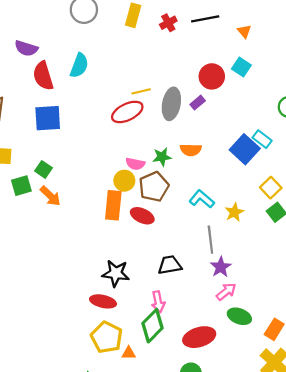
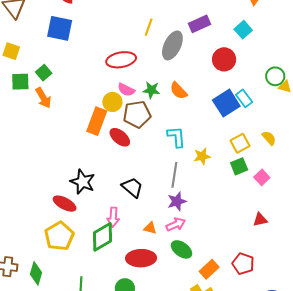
red circle: (212, 76) -> (224, 59), moved
yellow line: (141, 91) -> (149, 27), turned -72
purple rectangle: (198, 103) -> (200, 24), moved, size x1.5
red ellipse: (127, 112) -> (121, 60), moved
orange semicircle: (191, 150) -> (178, 91), turned 30
cyan L-shape: (202, 199) -> (176, 137), turned 30
black trapezoid: (170, 265) -> (132, 187), turned 35
orange triangle: (129, 353) -> (150, 228), moved

